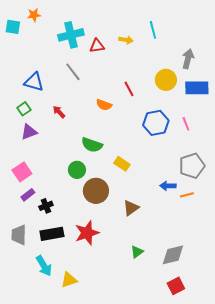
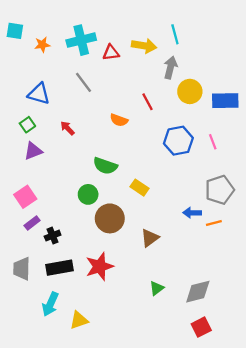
orange star: (34, 15) -> (42, 45), moved
yellow arrow: (126, 40) -> (144, 46), size x1.5
gray arrow: (188, 59) -> (170, 67), moved
cyan arrow: (44, 266) -> (50, 304), turned 55

